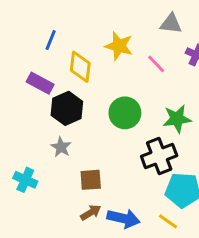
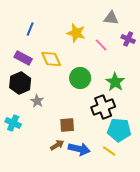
yellow diamond: (80, 67) -> (51, 59), moved, turned -30
black hexagon: (67, 108) -> (20, 83), moved
green star: (177, 119) -> (115, 82), turned -30
brown square: (91, 180) -> (67, 125), moved

